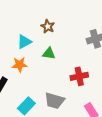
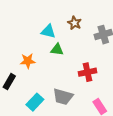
brown star: (48, 26) -> (75, 23), moved
cyan triangle: (24, 42) -> (48, 31), moved, turned 42

